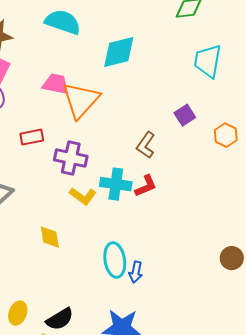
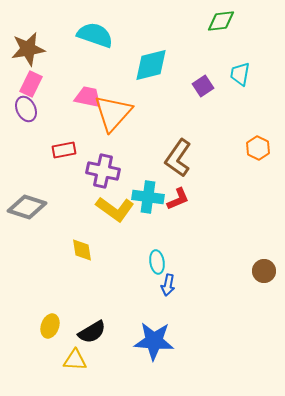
cyan trapezoid: (208, 61) -> (240, 74), size x0.7
purple square: (185, 115) -> (203, 86), moved
brown L-shape: (146, 145) -> (178, 158), size x1.4
yellow L-shape: (83, 196) -> (115, 209), size x1.4
cyan ellipse: (115, 260) -> (157, 262), moved, size x0.7

